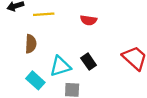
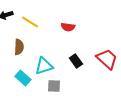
yellow line: (44, 14) -> (30, 22), turned 36
black rectangle: (89, 62) -> (76, 61), moved

